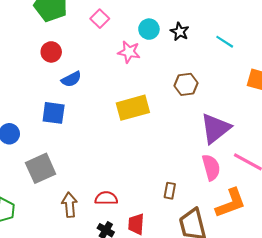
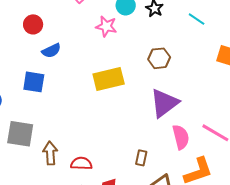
purple triangle: (215, 128) -> (164, 103), moved
gray square: (41, 168) -> (20, 134), turned 32
brown arrow: (69, 205) -> (50, 153), moved

